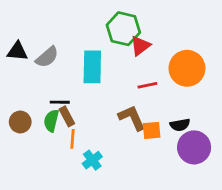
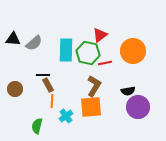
green hexagon: (123, 29) -> (88, 53), moved
brown L-shape: (132, 118) -> (94, 86), turned 55
green semicircle: (51, 121) -> (37, 126), moved
orange square: (152, 130) -> (91, 107), moved, size x1.6

